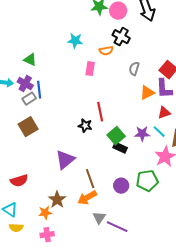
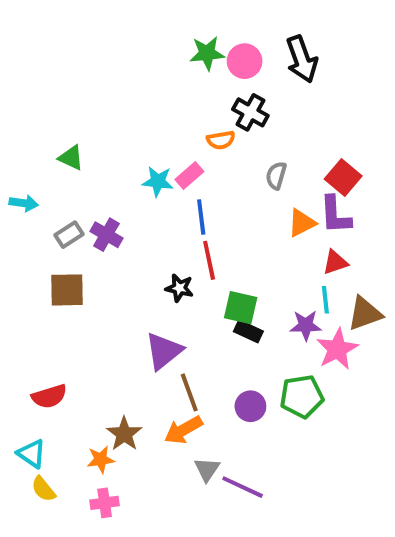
cyan star: (75, 41) -> (158, 181), moved
pink rectangle: (90, 69) -> (189, 176), turned 40
purple cross: (25, 84) -> (106, 235), moved
blue line: (39, 90) -> (201, 217), moved
brown square: (28, 127) -> (67, 290), turned 30
cyan line: (159, 132) -> (325, 300), turned 40
purple star: (142, 134) -> (306, 325), moved
green square: (116, 136) -> (241, 308), turned -36
purple triangle: (65, 160) -> (164, 351), moved
yellow semicircle: (16, 228) -> (43, 489), turned 48

